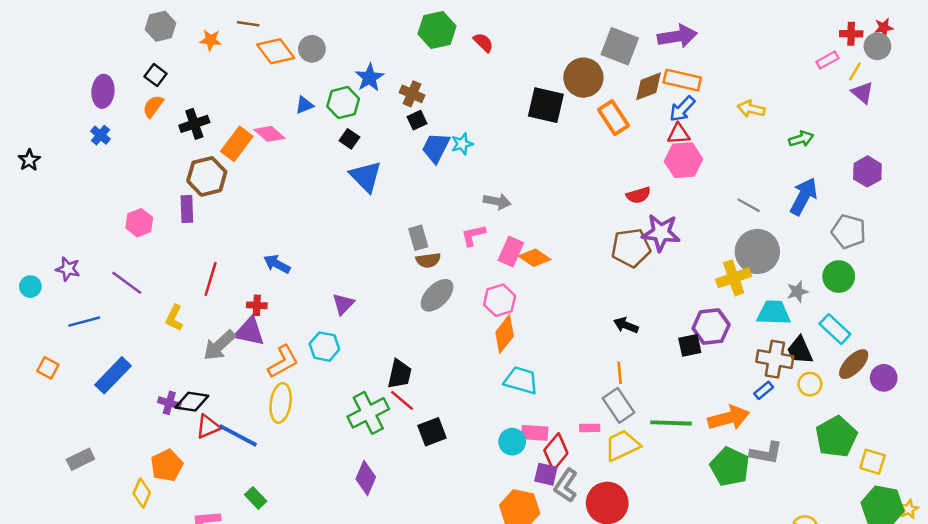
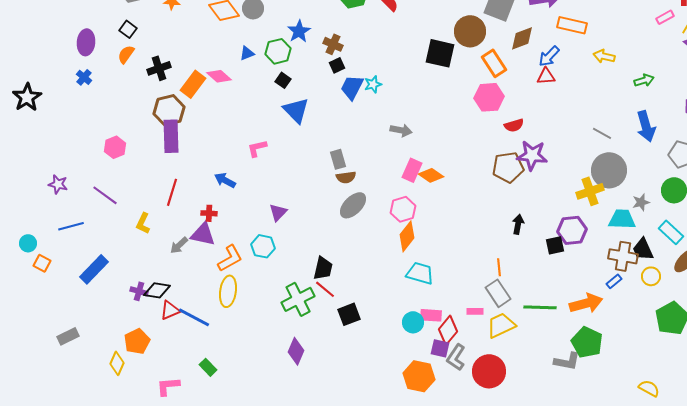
orange rectangle: (682, 80) -> (572, 25), moved
black star: (29, 160) -> (27, 97), size x1.6
pink hexagon: (684, 160) -> (489, 97), moved
blue arrow: (804, 196) -> (646, 126), turned 136
purple rectangle: (187, 209) -> (171, 136), moved, size x1.5
pink L-shape: (473, 235) -> (257, 148), moved
cyan circle: (30, 287) -> (28, 243), moved
black arrow: (626, 325) -> (518, 224), moved, turned 78
gray arrow: (219, 345) -> (179, 245), size x0.7
gray L-shape: (766, 453) -> (567, 361), moved

